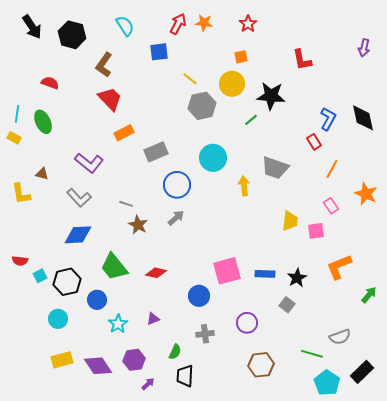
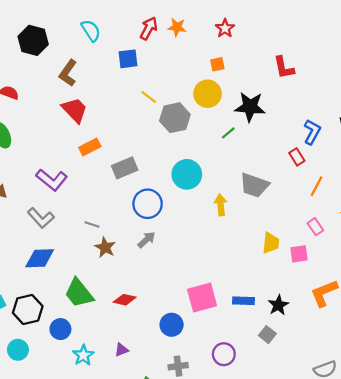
yellow line: (190, 79) -> (149, 97), moved

